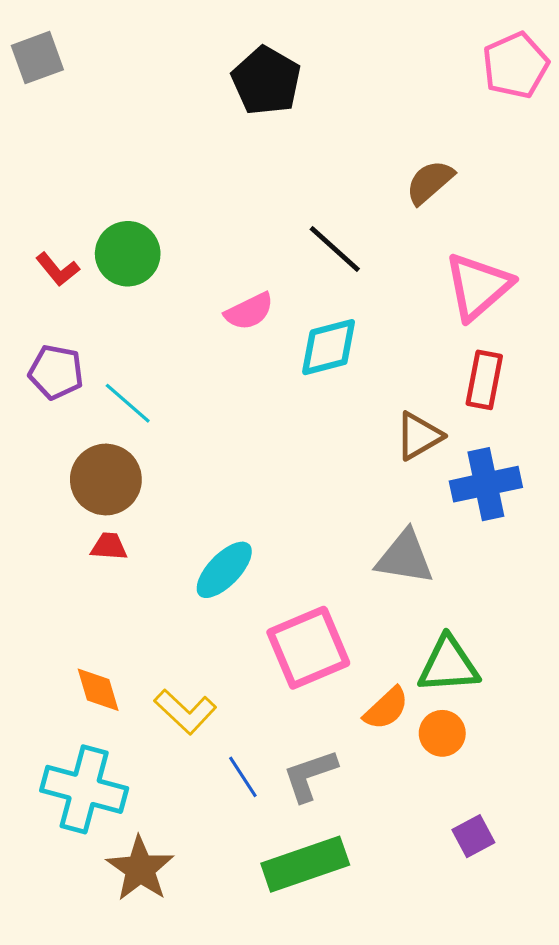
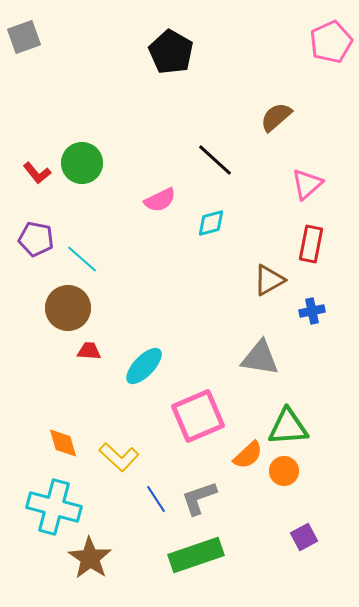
pink triangle: (478, 286) -> (307, 184), size x0.7
cyan diamond: (329, 347) -> (211, 223), size x0.7
blue cross: (486, 484) -> (312, 311), size x0.6
red trapezoid: (109, 546) -> (89, 351), moved

